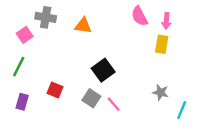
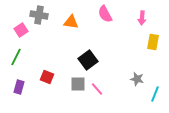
pink semicircle: (139, 16) -> (105, 14), moved
yellow rectangle: (162, 44) -> (153, 42), moved
gray square: (91, 98) -> (78, 84), turned -35

